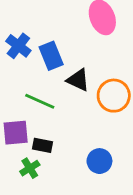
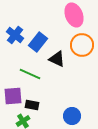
blue rectangle: (51, 56) -> (38, 42), turned 60
orange circle: (114, 96) -> (82, 45), moved

